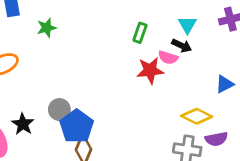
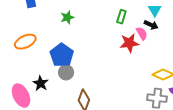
green star: (47, 28) -> (67, 17), moved
pink semicircle: (168, 57) -> (142, 33), turned -136
blue pentagon: (77, 126) -> (62, 55), moved

